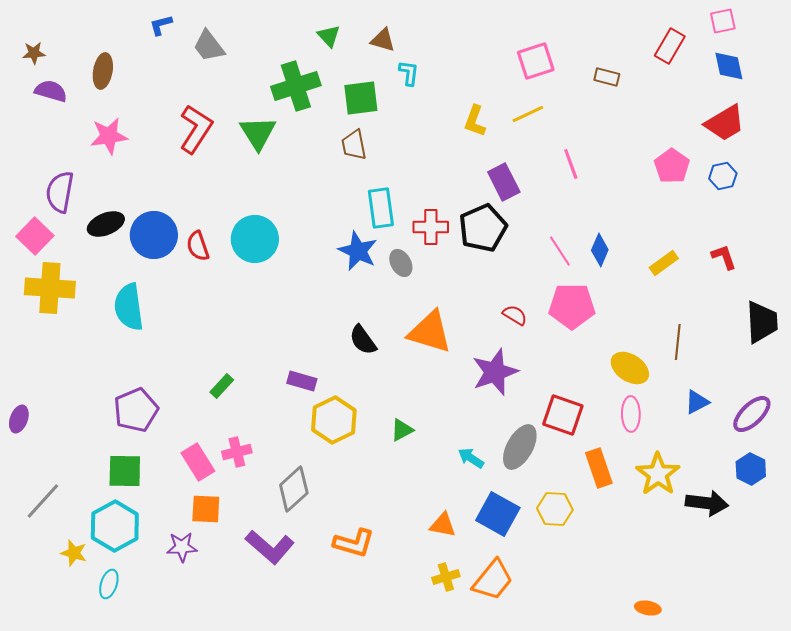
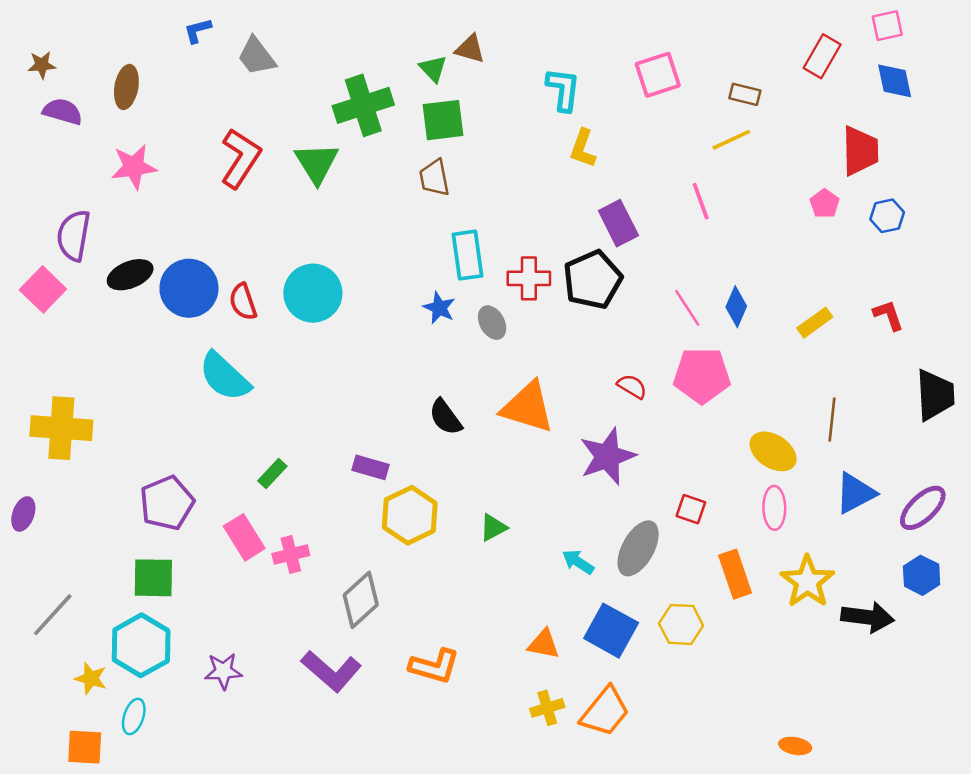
green triangle: (329, 36) -> (433, 69), moved
cyan L-shape: (409, 73) -> (563, 89), moved, size x1.4
yellow line: (528, 114) -> (731, 140), moved
red trapezoid: (725, 123) -> (860, 151), moved, turned -60
pink pentagon: (672, 166) -> (825, 204), size x0.7
blue star: (358, 251) -> (439, 308), size x0.7
yellow cross: (50, 288) -> (61, 428), moved
cyan semicircle: (129, 307) -> (225, 377), moved, turned -39
blue triangle: (697, 402) -> (855, 493), size x1.4
red square: (563, 415) -> (691, 509), size x0.6
pink rectangle: (198, 462) -> (244, 537), moved
orange square: (206, 509) -> (85, 747), moved

